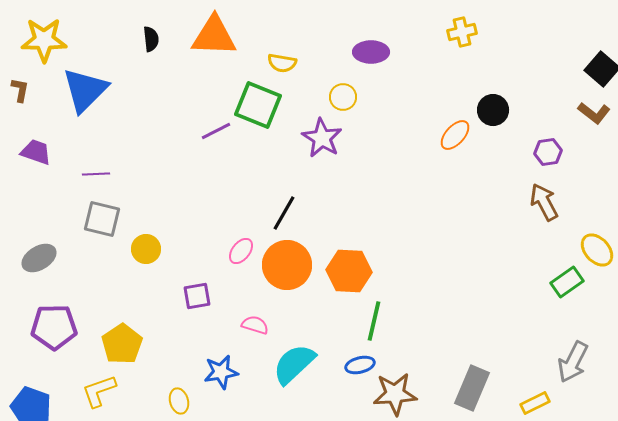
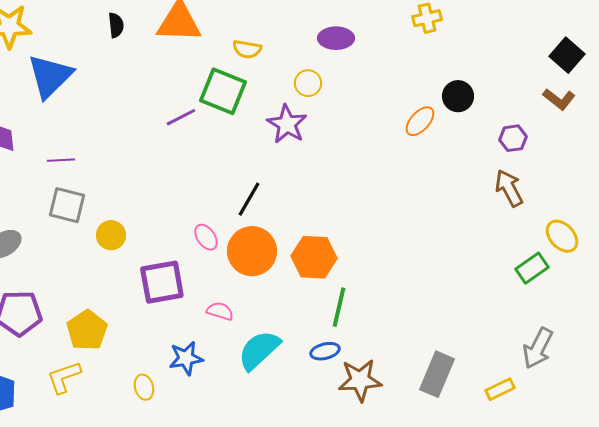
pink ellipse: (241, 251) -> (206, 237), turned -72
purple square: (197, 296) -> (162, 282), size x1.6

